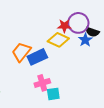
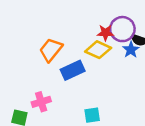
orange trapezoid: (21, 52) -> (51, 50), moved
pink cross: (42, 83) -> (41, 102), moved

